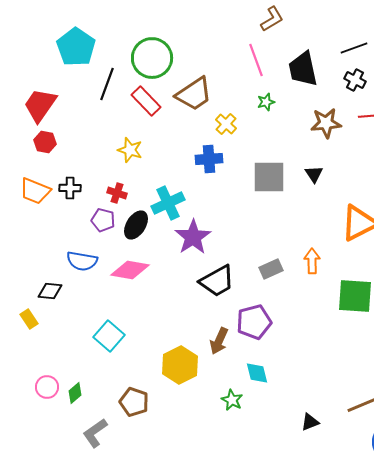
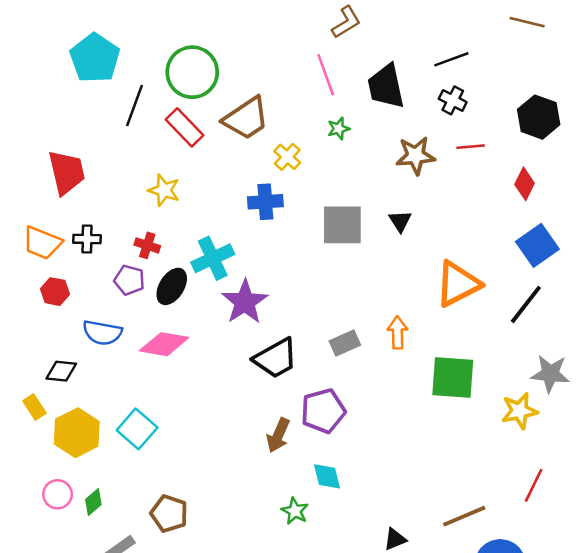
red trapezoid: (40, 105) -> (66, 172), moved, turned 132
red hexagon: (45, 142) -> (55, 292), moved
yellow hexagon: (180, 365) -> (77, 433), moved

